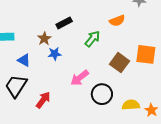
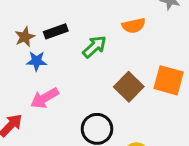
black rectangle: (64, 23) -> (56, 31), moved
pink arrow: (80, 78) -> (45, 98), moved

